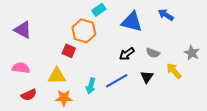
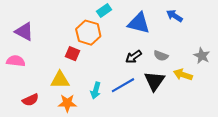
pink semicircle: (21, 68) -> (16, 61), moved
yellow arrow: (174, 71) -> (183, 75), turned -30
black triangle: (147, 77) -> (155, 81), size x1.5

